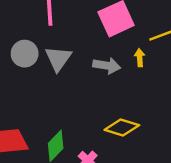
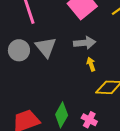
yellow arrow: (140, 58) -> (91, 64), moved

